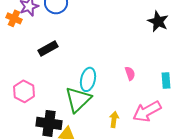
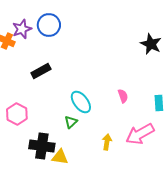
cyan ellipse: (88, 79) -> (81, 102), turned -50
green triangle: (78, 99) -> (71, 122), size x0.5

